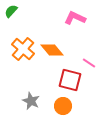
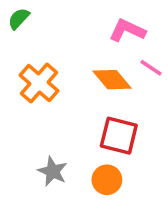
orange diamond: (52, 50) -> (112, 80), moved
pink line: (89, 63) -> (151, 68), moved

